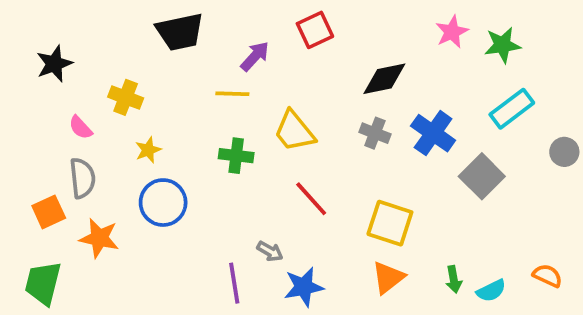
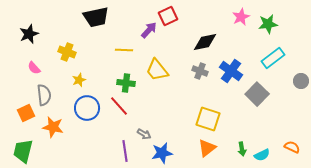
purple arrow: (255, 56) -> (149, 30), moved
pink semicircle: (81, 127) -> (34, 68), moved
red line: (311, 199) -> (119, 106), moved

